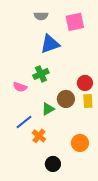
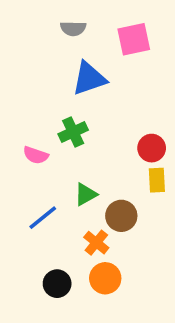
brown circle: (66, 99) -> (121, 216), moved
orange cross: (39, 136) -> (96, 243), moved
orange circle: (80, 143) -> (105, 278), moved
black circle: (53, 164) -> (57, 284), moved

